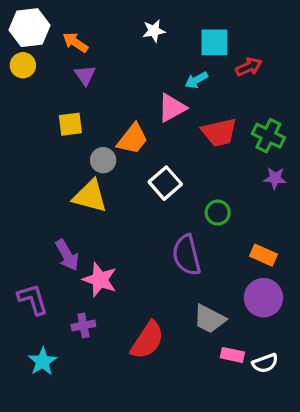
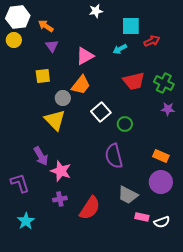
white star: (154, 31) -> (96, 11), moved
pink triangle: (172, 108) -> (85, 56), moved
yellow triangle: (90, 196) -> (55, 120), turned 30
green circle: (218, 213) -> (125, 124), moved
purple cross: (83, 325) -> (60, 199), moved

